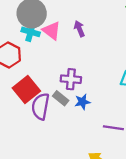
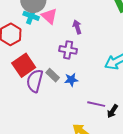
purple arrow: (79, 29) -> (77, 27), moved
purple cross: (71, 79) -> (68, 50), moved

